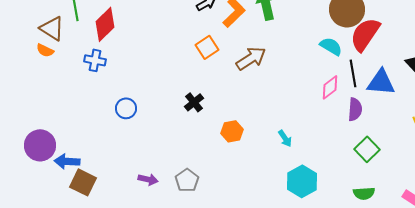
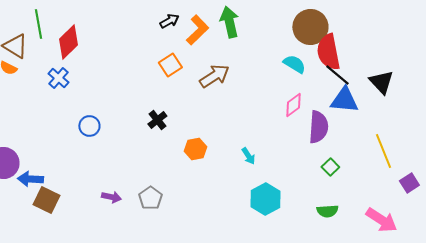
red semicircle: (365, 34) -> (328, 52), turned -45
blue cross: (95, 60) -> (58, 78), turned 30
black line: (353, 73) -> (337, 75), moved, turned -40
purple semicircle: (355, 109) -> (318, 127), size x1.4
green square: (367, 149) -> (330, 167), size x0.7

